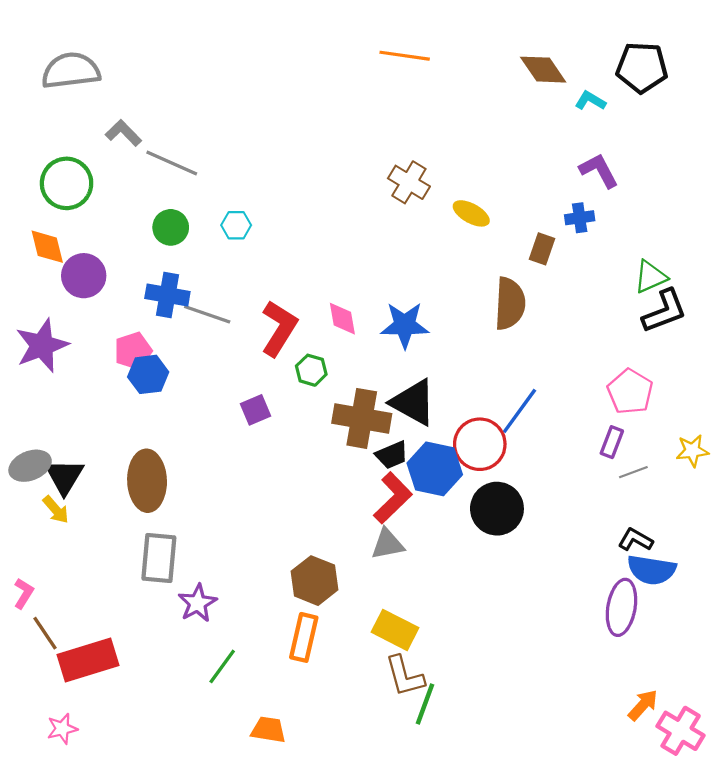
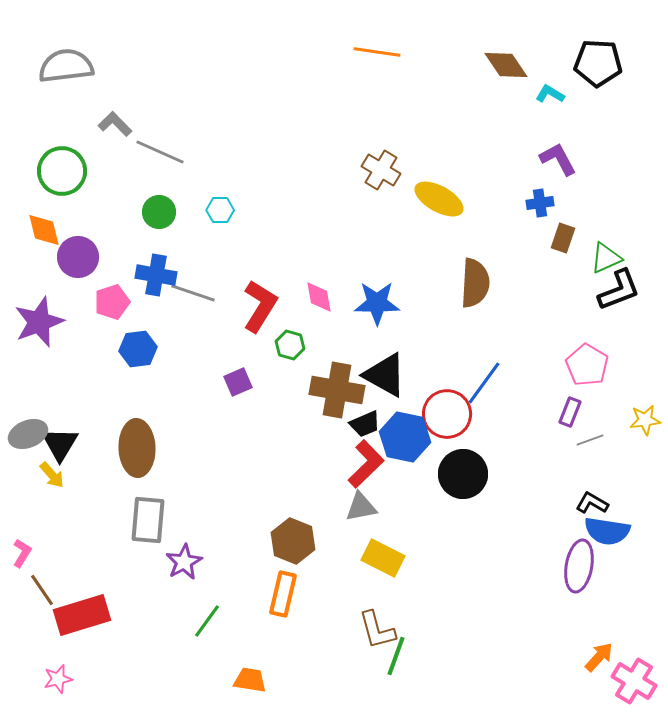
yellow ellipse: (471, 213) -> (439, 199), size x1.4
brown rectangle: (542, 249) -> (563, 238), moved
pink pentagon: (133, 351) -> (112, 302), moved
yellow rectangle: (395, 630) -> (383, 558), moved

